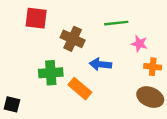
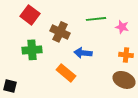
red square: (36, 18) -> (30, 15), turned 30
pink star: (139, 44) -> (122, 27), moved
green cross: (51, 73) -> (32, 50), moved

